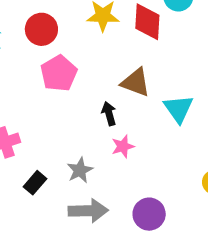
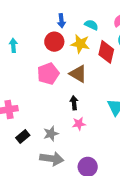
red circle: (41, 29) -> (54, 42), moved
brown triangle: (136, 82) -> (78, 74), moved

